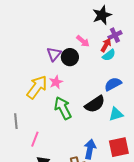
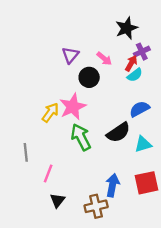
purple triangle: (54, 54) -> (70, 55), moved
pink star: (56, 82) -> (73, 107), size x1.6
yellow arrow: (37, 87) -> (50, 113), size x0.7

